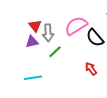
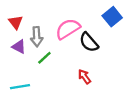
red triangle: (35, 26) -> (16, 22), moved
purple triangle: (32, 42) -> (19, 47), turned 40

